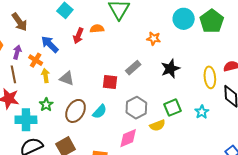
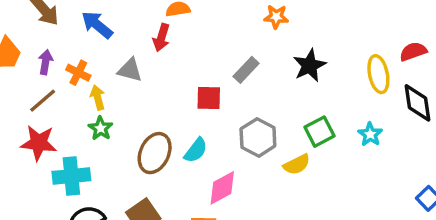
red arrow: (78, 36) -> (161, 38), moved
blue arrow: (50, 44) -> (97, 25), moved
brown line: (13, 74) -> (43, 101), turned 66
gray triangle: (67, 78) -> (130, 70), moved
green star: (46, 105) -> (101, 128), moved
pink diamond: (128, 138) -> (222, 188), moved

